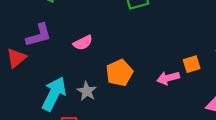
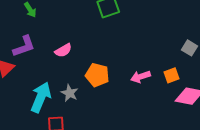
orange square: (192, 64) -> (172, 75), moved
orange pentagon: (119, 73) -> (97, 75), turned -30

